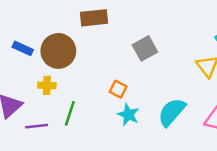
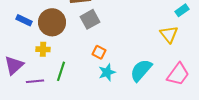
gray square: (145, 48) -> (90, 19), moved
cyan star: (128, 115) -> (107, 72), turned 30

